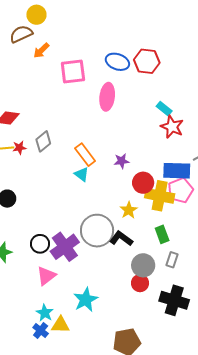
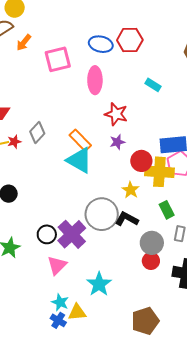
red star: (172, 127) -> (116, 114), moved
cyan triangle: (82, 174) -> (79, 160), size x1.8

